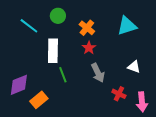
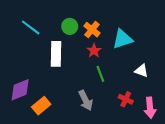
green circle: (58, 16) -> (70, 26), moved
cyan triangle: (127, 26) -> (123, 39), moved
gray arrow: (98, 73) -> (86, 100), moved
green line: (63, 75) -> (100, 74), moved

